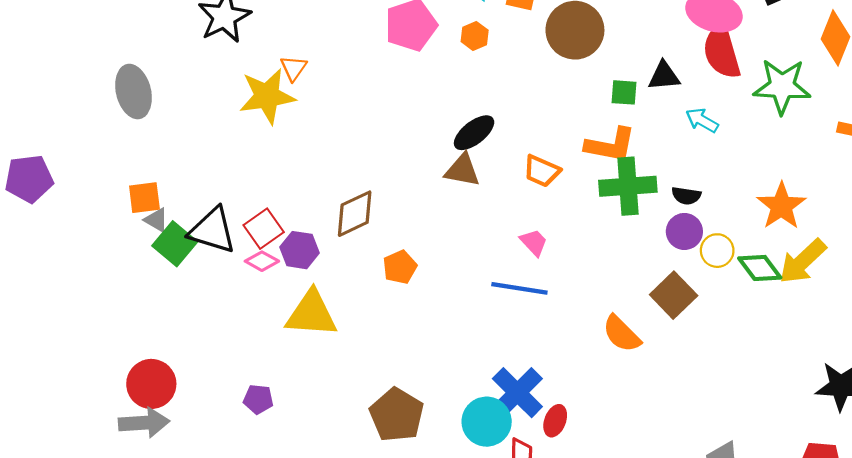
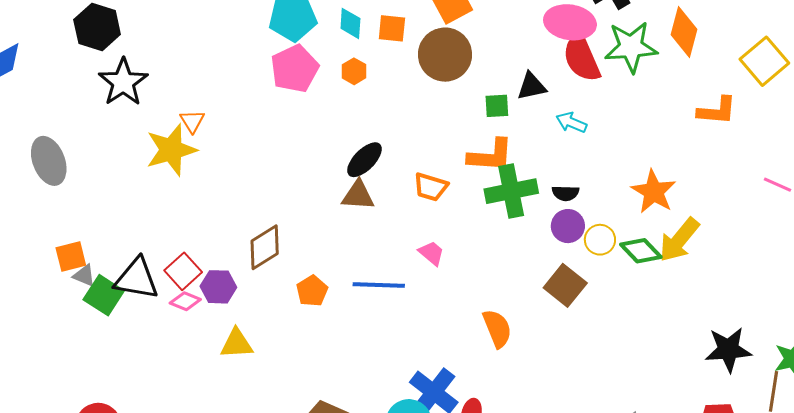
green star: (782, 86) -> (631, 47), moved
blue line: (519, 288) -> (379, 285), moved
yellow triangle: (312, 314) -> (237, 344), size x0.7
orange semicircle: (622, 334) -> (497, 328), moved, turned -150

